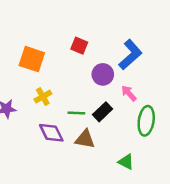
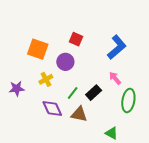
purple circle: (103, 74) -> (65, 62), moved
green line: (76, 113) -> (73, 93), turned -56

